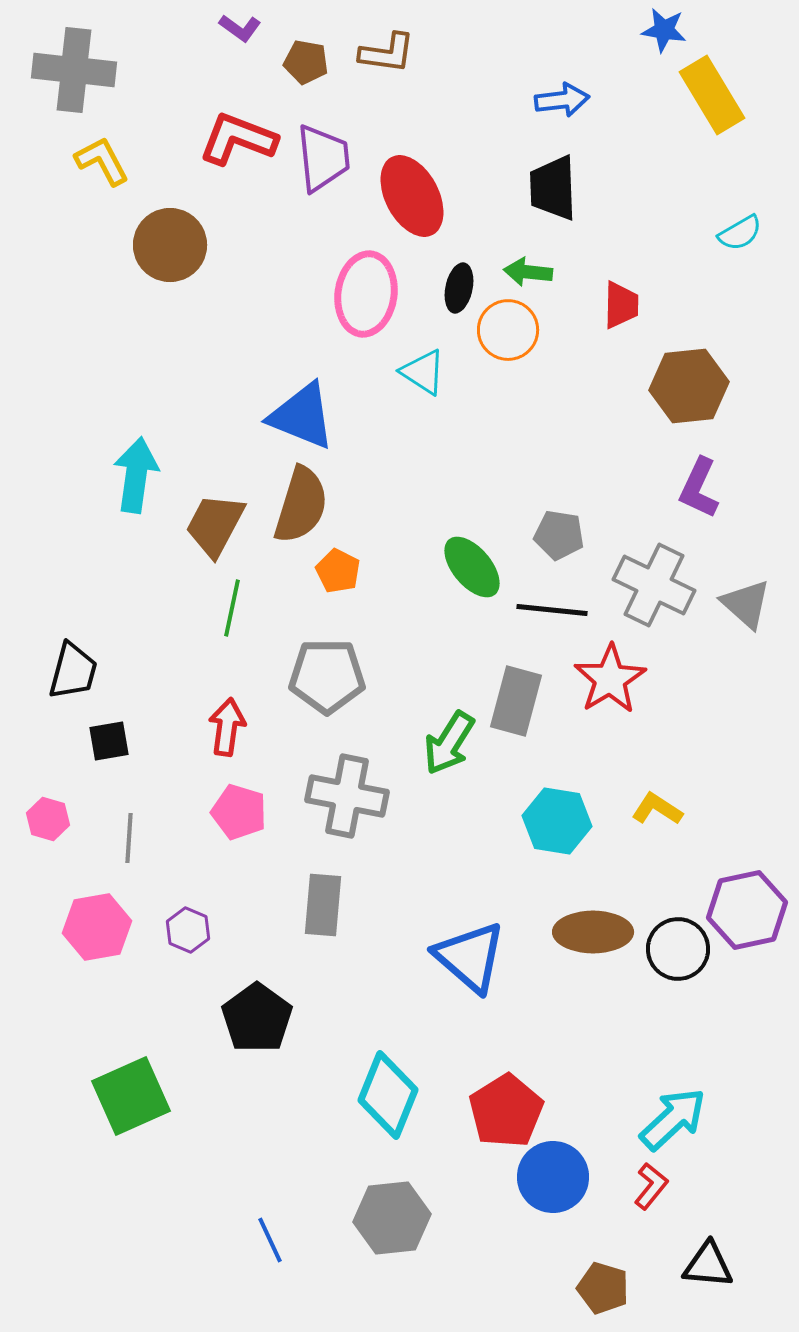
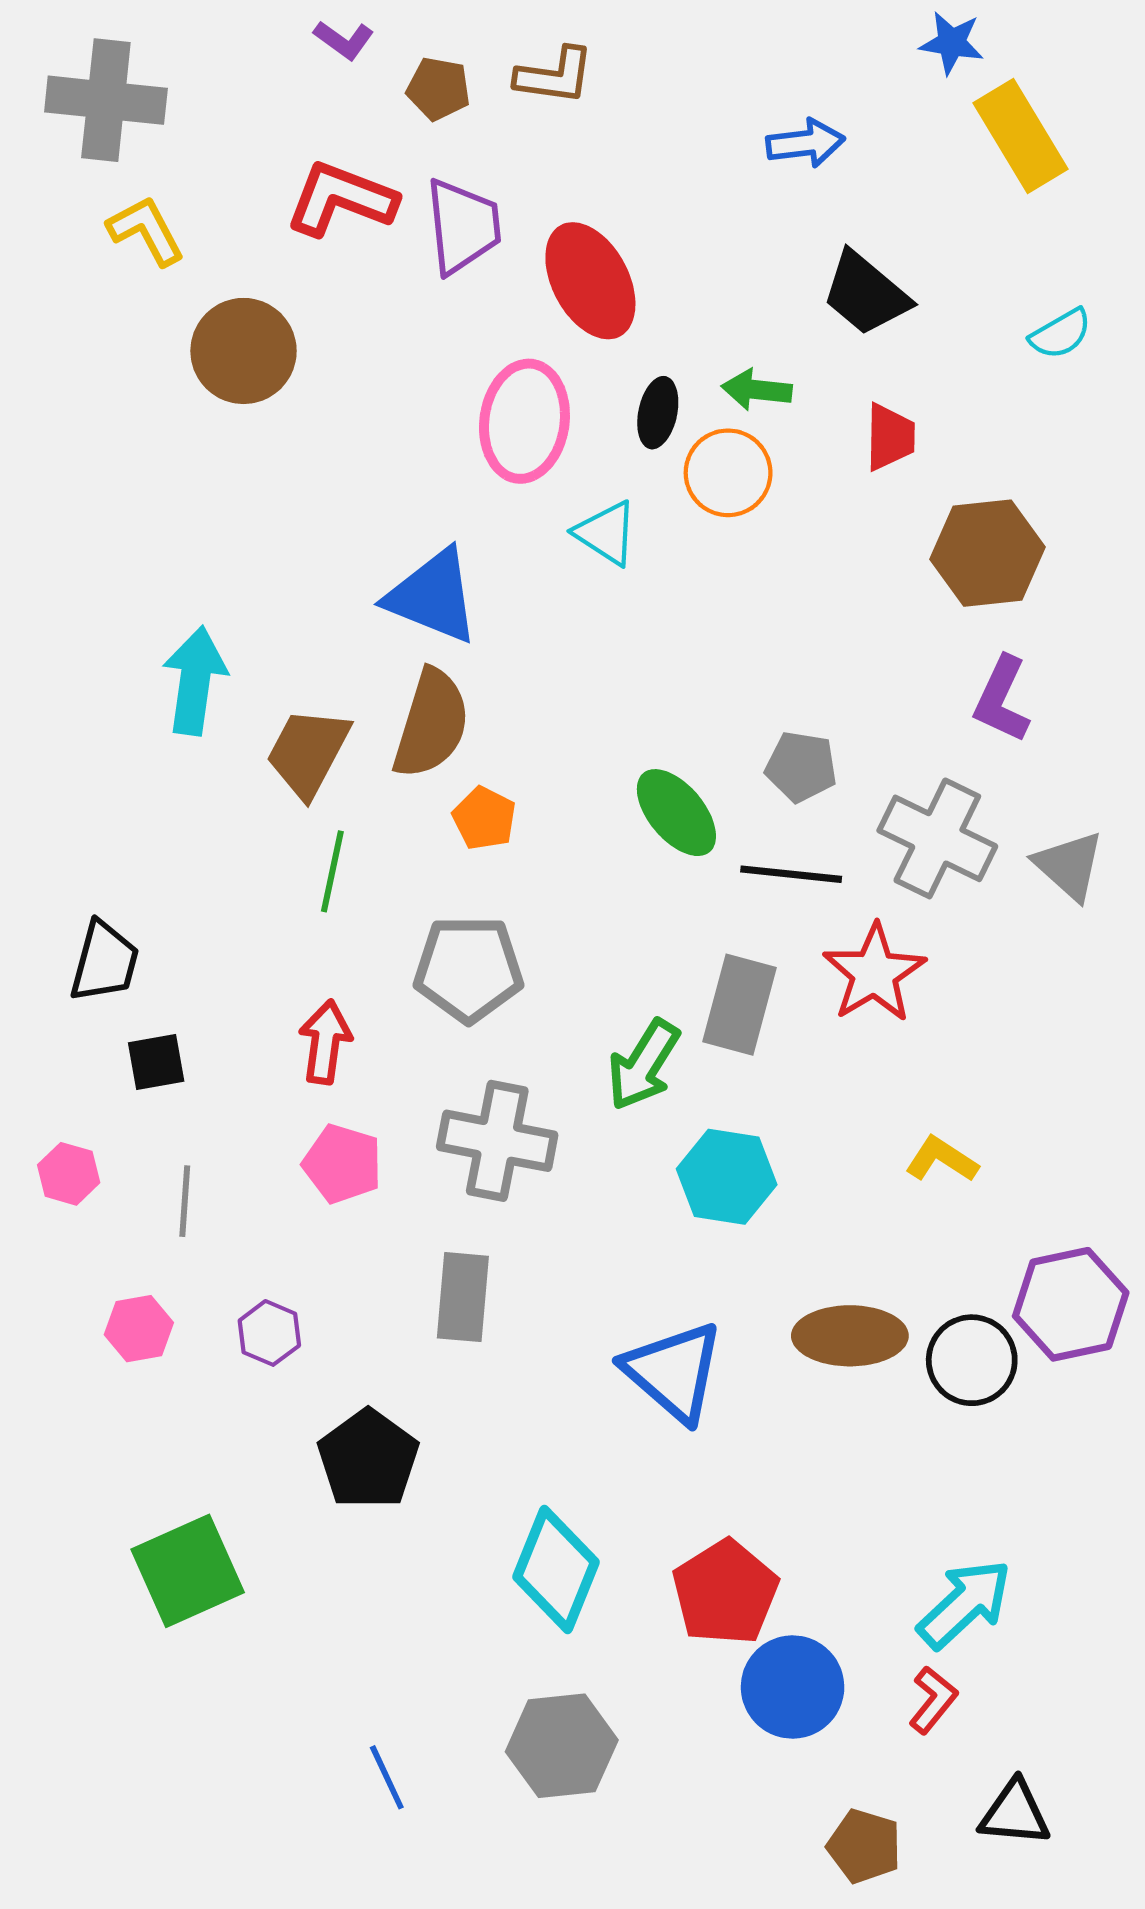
black trapezoid: (553, 188) -> (866, 294), moved, turned -48
cyan hexagon: (557, 821) -> (727, 1177), moved
pink hexagon: (97, 927) -> (139, 1329), size x0.7

